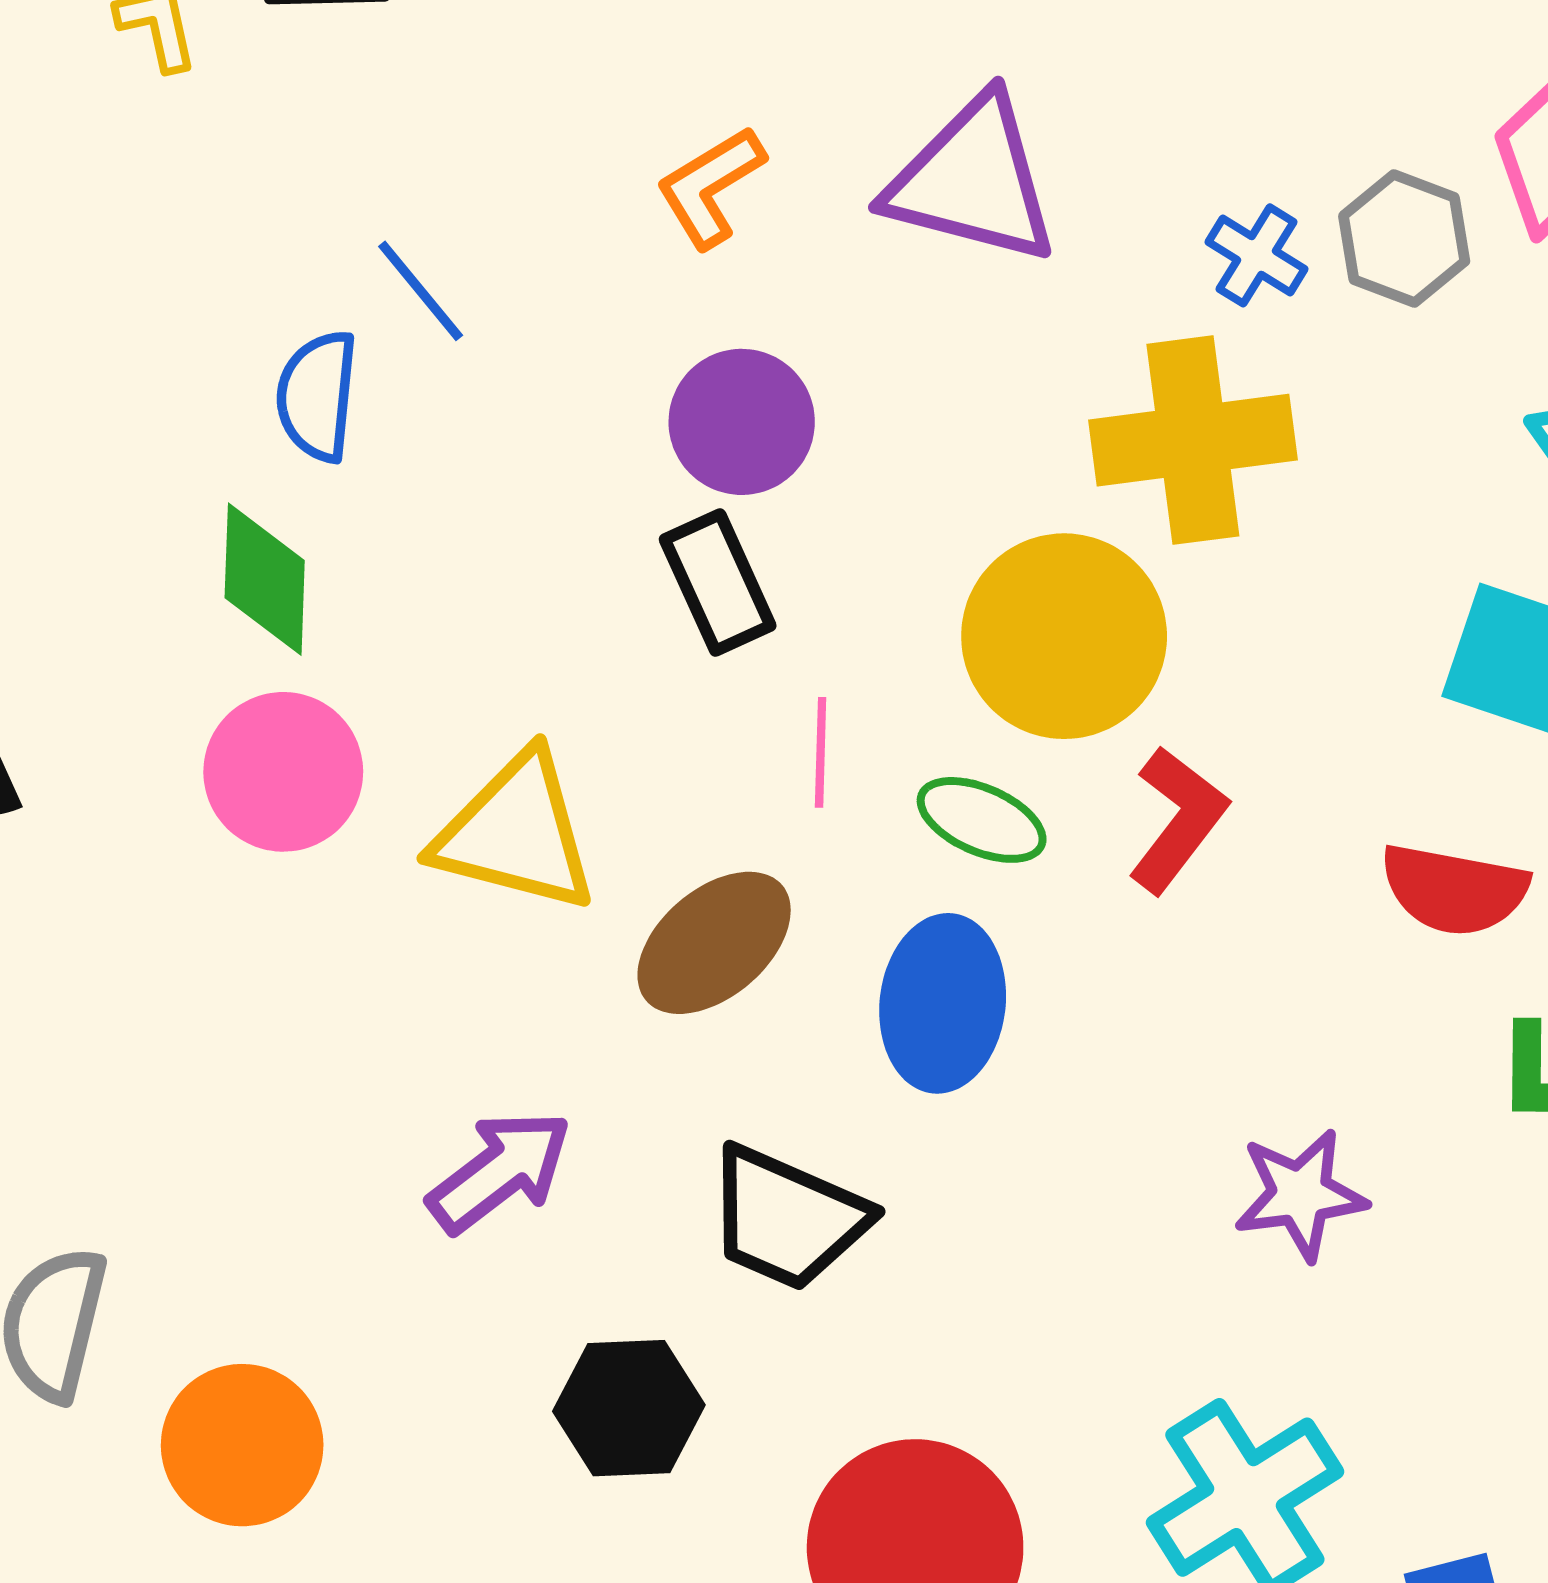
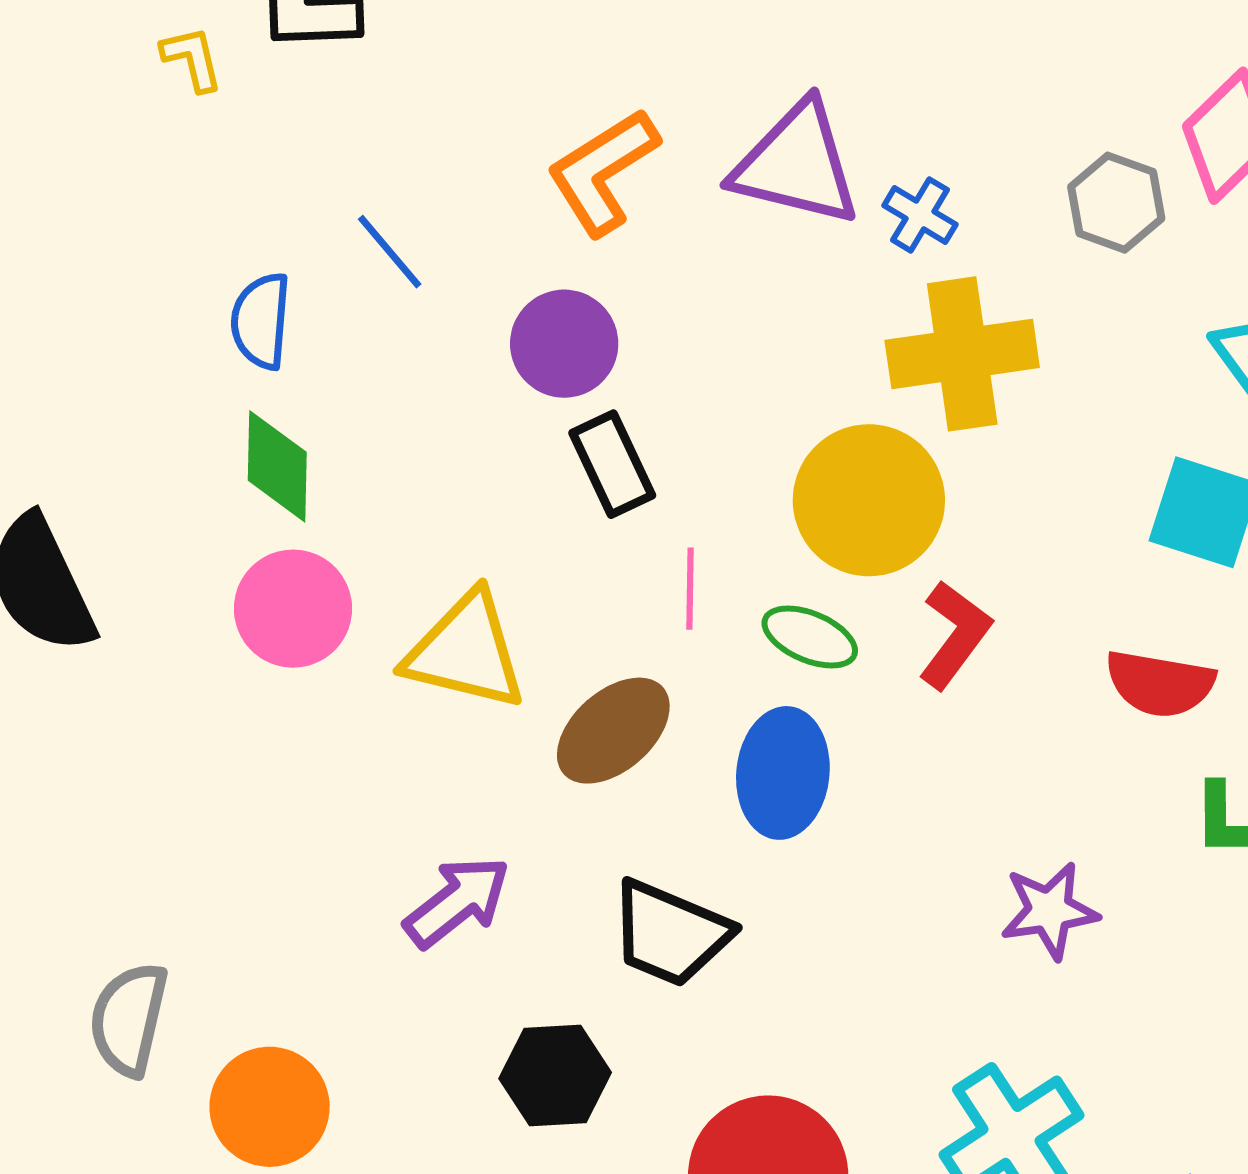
orange L-shape: (710, 187) -> (603, 172), size x1.4
blue cross: (1257, 255) -> (920, 215), moved
blue semicircle: (317, 396) -> (261, 321), moved
purple circle: (742, 422) -> (564, 344), moved

